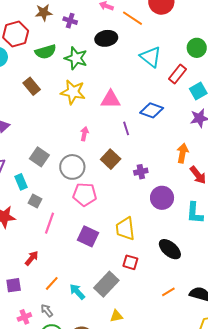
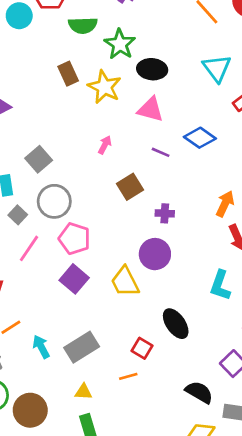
black ellipse: (106, 38) -> (152, 69), moved
brown rectangle: (32, 86) -> (68, 74), moved
purple line: (126, 128) -> (161, 152), turned -64
gray circle: (72, 167) -> (54, 201), moved
pink pentagon: (85, 194) -> (74, 239), moved
purple circle: (162, 198) -> (155, 254), moved
yellow trapezoid: (125, 229) -> (125, 282), turned -35
red square: (130, 262) -> (142, 348), moved
orange line: (168, 292) -> (128, 376), moved

